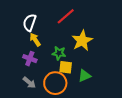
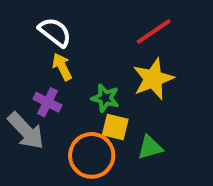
red line: (66, 16) -> (154, 32), moved
white semicircle: (30, 23) -> (55, 32), turned 102
gray arrow: (29, 83) -> (26, 131), moved, size x1.5

